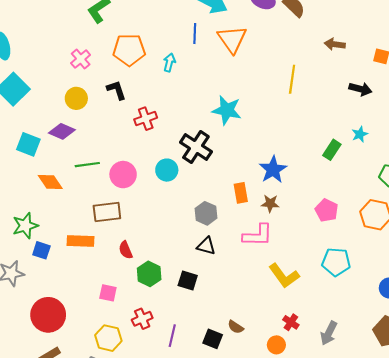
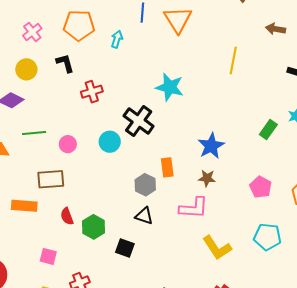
pink circle: (123, 175) -> (68, 144), size x0.7
orange rectangle: (241, 193) -> (167, 167), moved
green hexagon: (149, 274) -> (94, 227), moved

